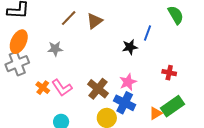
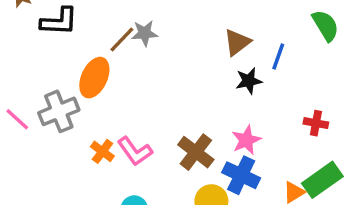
brown line: (69, 18) -> (122, 39), moved
brown triangle: (95, 21) -> (237, 42), moved
orange ellipse: (19, 42) -> (94, 78), moved
gray star: (55, 49) -> (145, 33), moved

